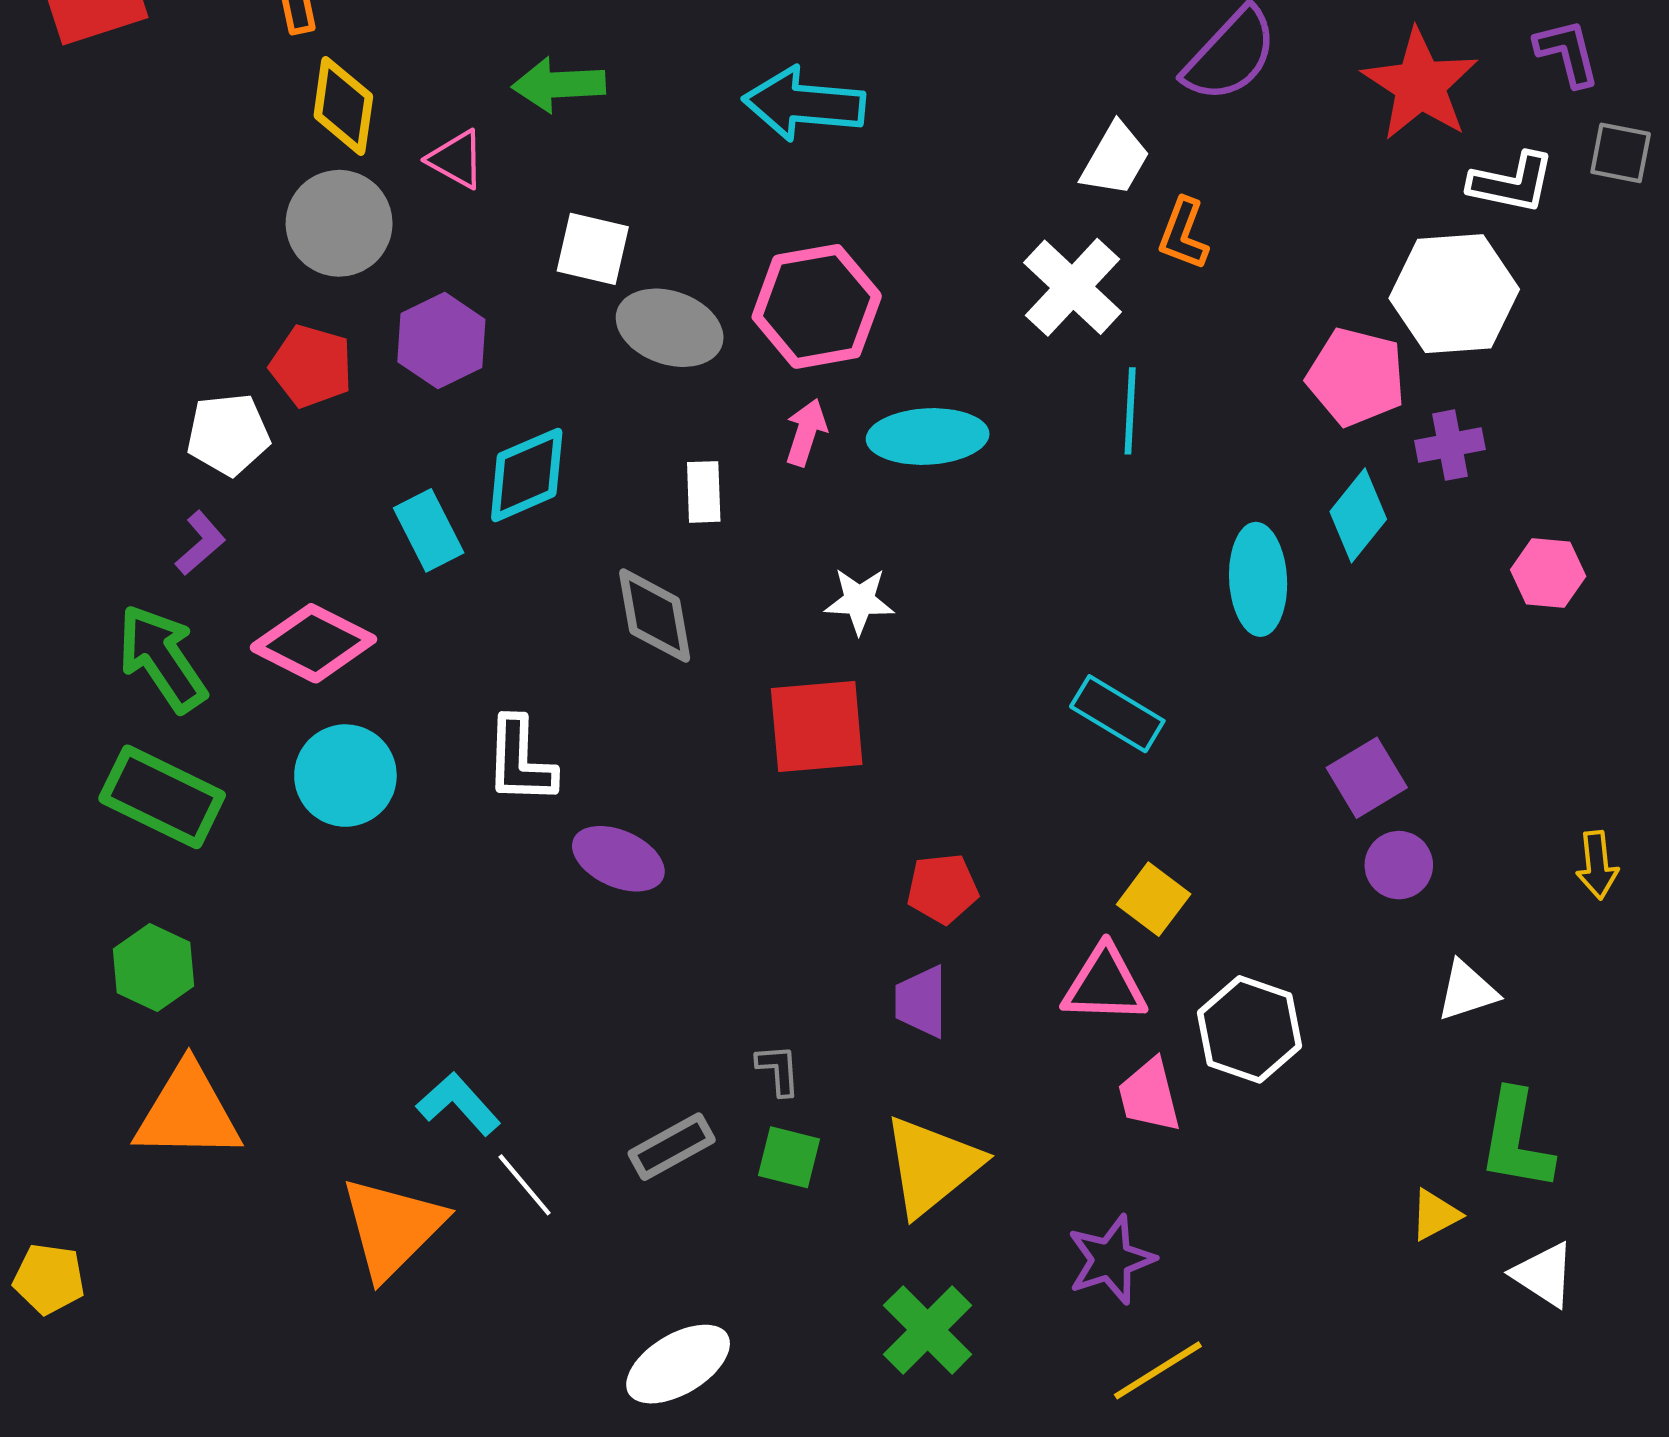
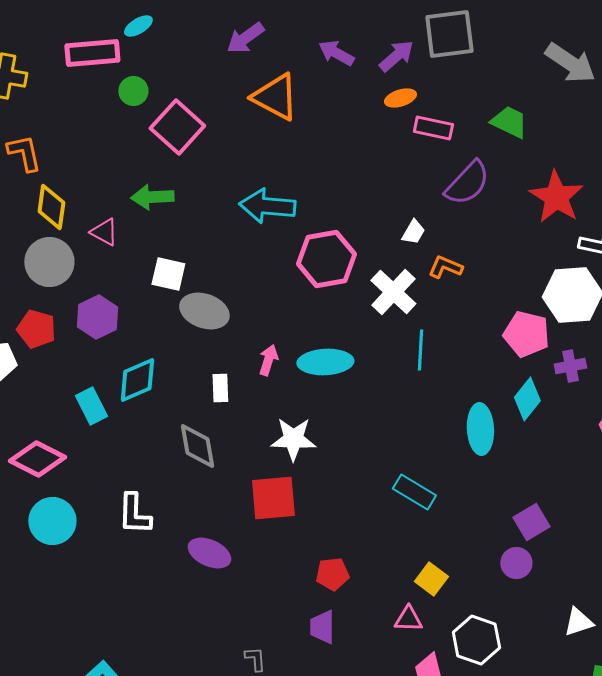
white trapezoid: (1115, 159) -> (413, 232), size x0.7
orange L-shape: (1183, 234) -> (445, 267), turned 92
pink hexagon: (817, 306) -> (326, 259), moved
white star: (859, 601) -> (293, 439), size x1.4
purple ellipse: (618, 859) -> (209, 553), moved
purple circle: (1399, 865) -> (516, 563), moved
pink triangle: (1105, 985) -> (408, 619), size x0.7

